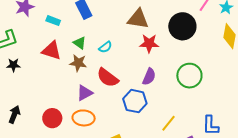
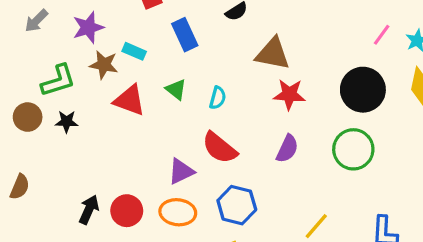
black circle: (182, 26) -> (363, 90), moved
cyan semicircle: (105, 47) -> (218, 98), turned -40
brown star: (78, 63) -> (104, 65), moved
blue hexagon: (135, 101) -> (237, 205), moved
black arrow: (14, 114) -> (89, 210), moved

